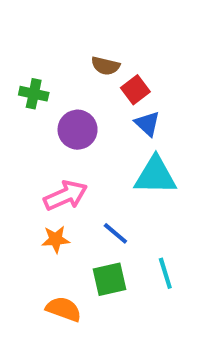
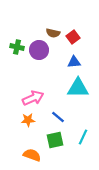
red square: (135, 90) -> (73, 37), moved
blue triangle: (147, 124) -> (74, 62), turned -48
purple circle: (78, 130) -> (39, 50), moved
cyan line: (165, 273) -> (83, 137), turned 42

